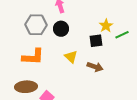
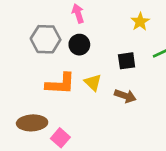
yellow star: (106, 26) -> (140, 22), moved
orange L-shape: (33, 57) -> (60, 84), moved

